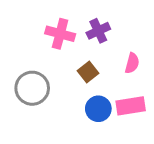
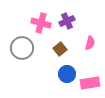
gray circle: (32, 88) -> (22, 48), moved
pink rectangle: (131, 106) -> (90, 83), moved

